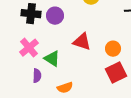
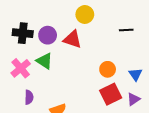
red triangle: (82, 42) -> (72, 39), moved
green triangle: (52, 59) -> (44, 61), moved

